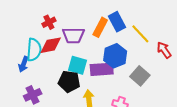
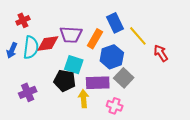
red cross: (49, 22) -> (23, 20), moved
orange rectangle: (100, 27) -> (95, 39), moved
blue arrow: (23, 64) -> (12, 50), moved
purple rectangle: (102, 69) -> (98, 83), moved
gray square: (140, 76) -> (124, 78), moved

